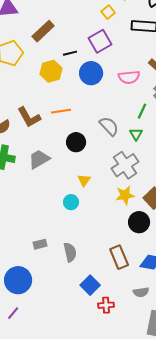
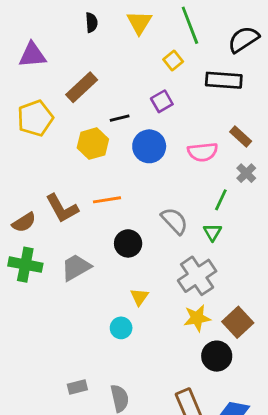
purple square: (100, 41) -> (162, 101), size x0.7

